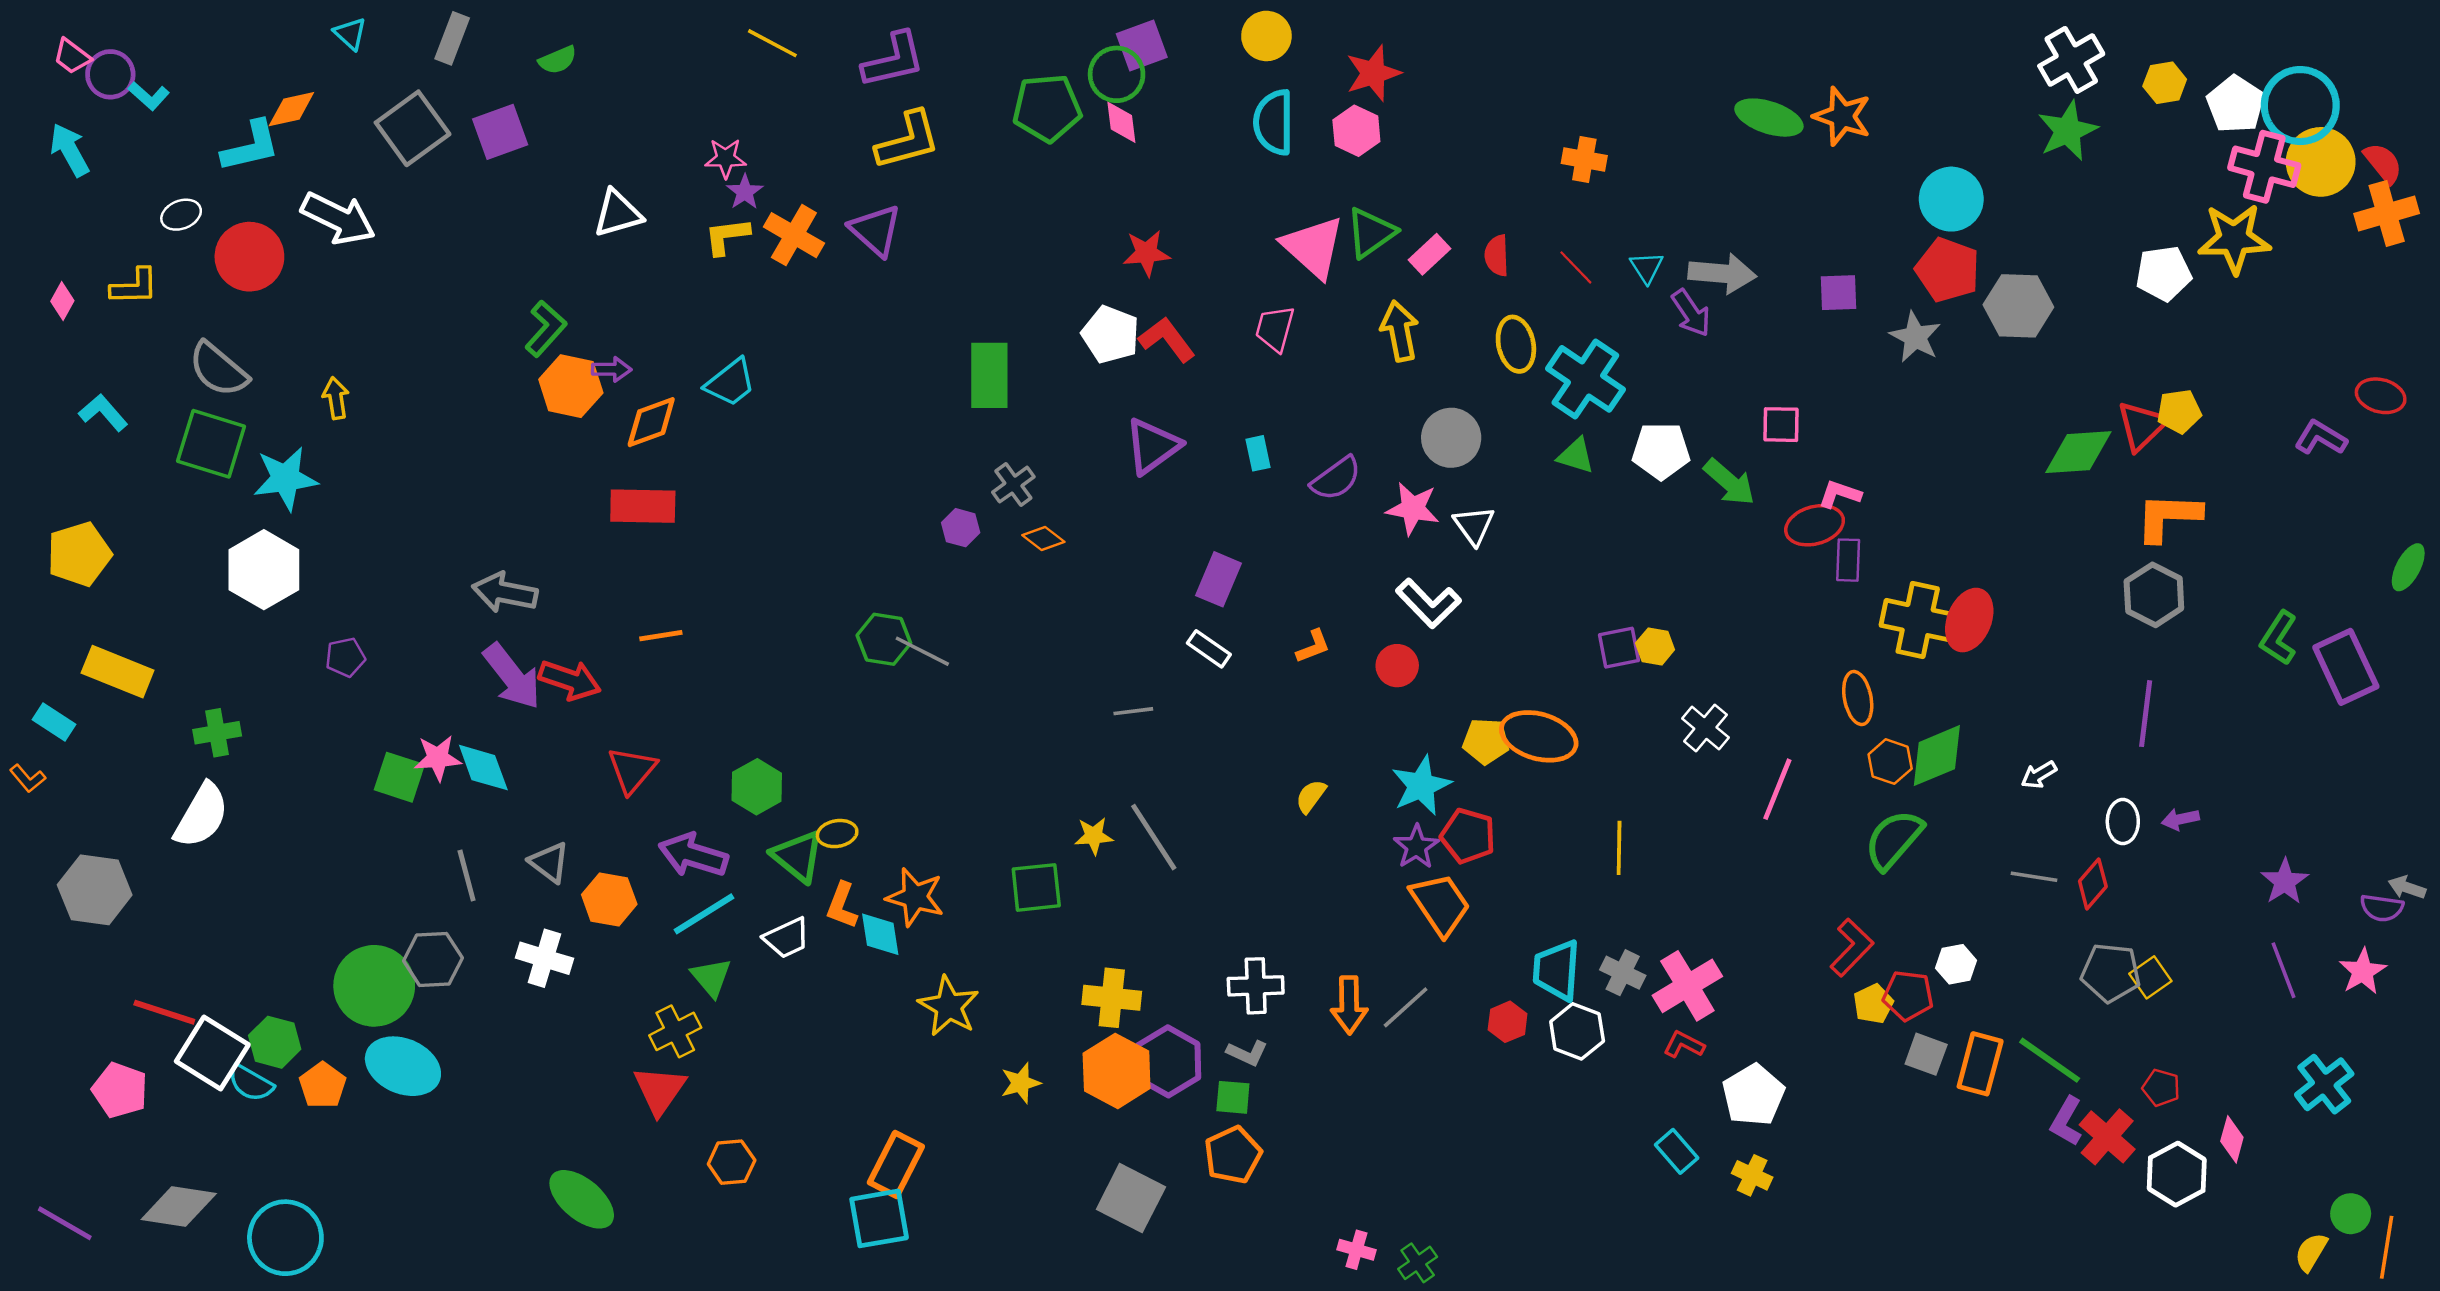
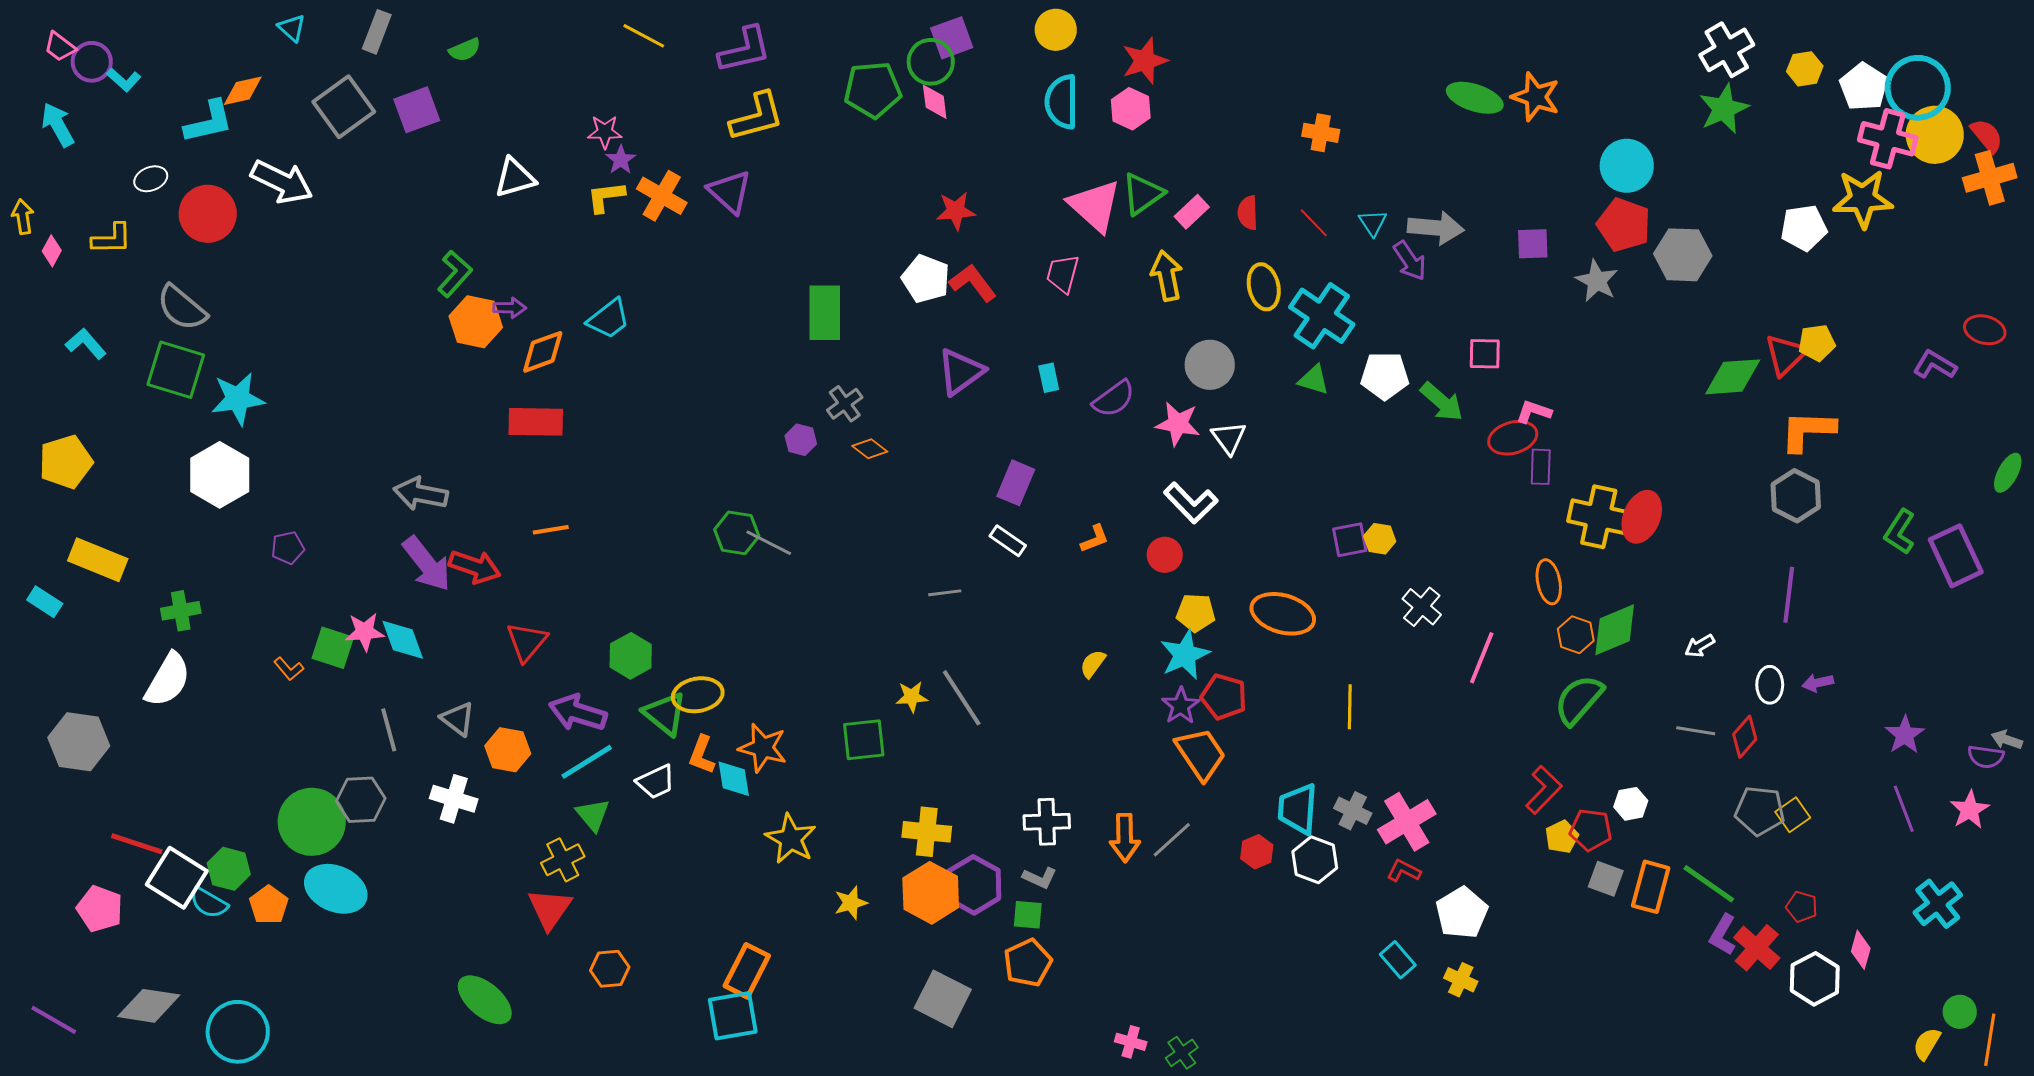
yellow arrow: (336, 398) -> (23, 217), moved
yellow pentagon: (1486, 741) -> (1196, 613), moved
orange L-shape: (28, 778) -> (289, 669), moved
yellow ellipse: (837, 834) -> (698, 695), size x1.5

